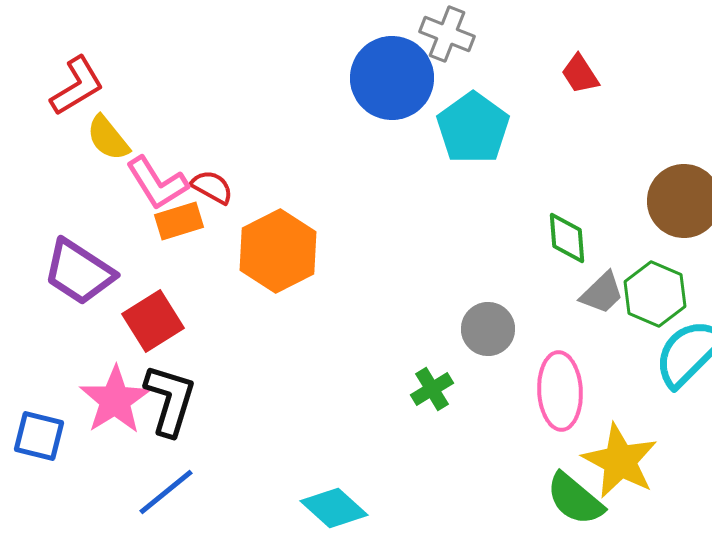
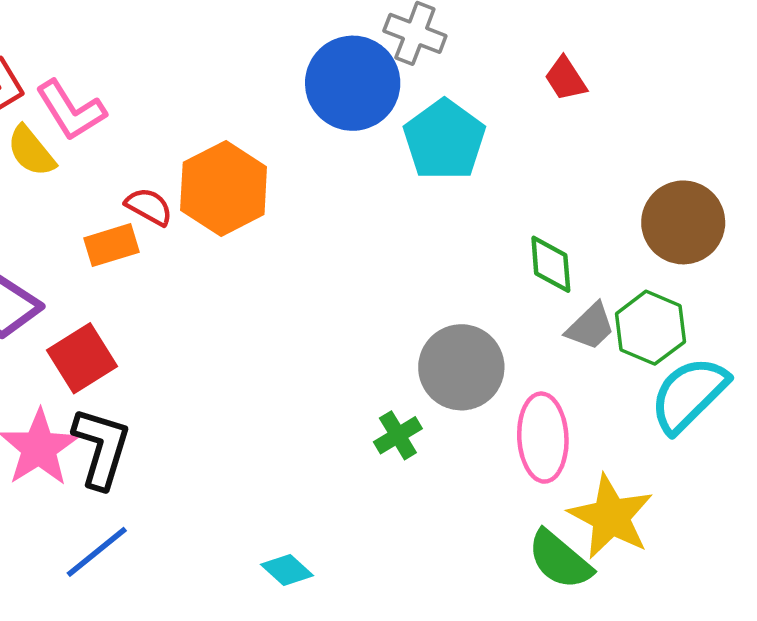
pink L-shape: (157, 183) -> (71, 110), moved
orange hexagon: (278, 251) -> (224, 188), moved
gray circle: (488, 329) -> (461, 367), size x1.4
cyan diamond: (334, 508) -> (287, 570), size x0.7

